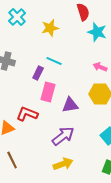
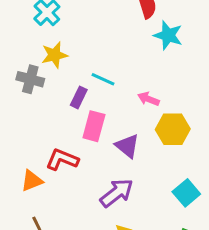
yellow star: (50, 28) -> (55, 55), moved
pink arrow: (100, 67) -> (148, 99), moved
purple triangle: (70, 105) -> (127, 146), turned 48

